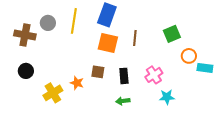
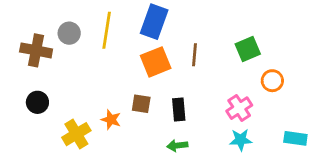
orange square: (108, 43) -> (156, 62), turned -35
cyan rectangle: (205, 68) -> (295, 138), moved
pink cross: (154, 75) -> (239, 108), moved

